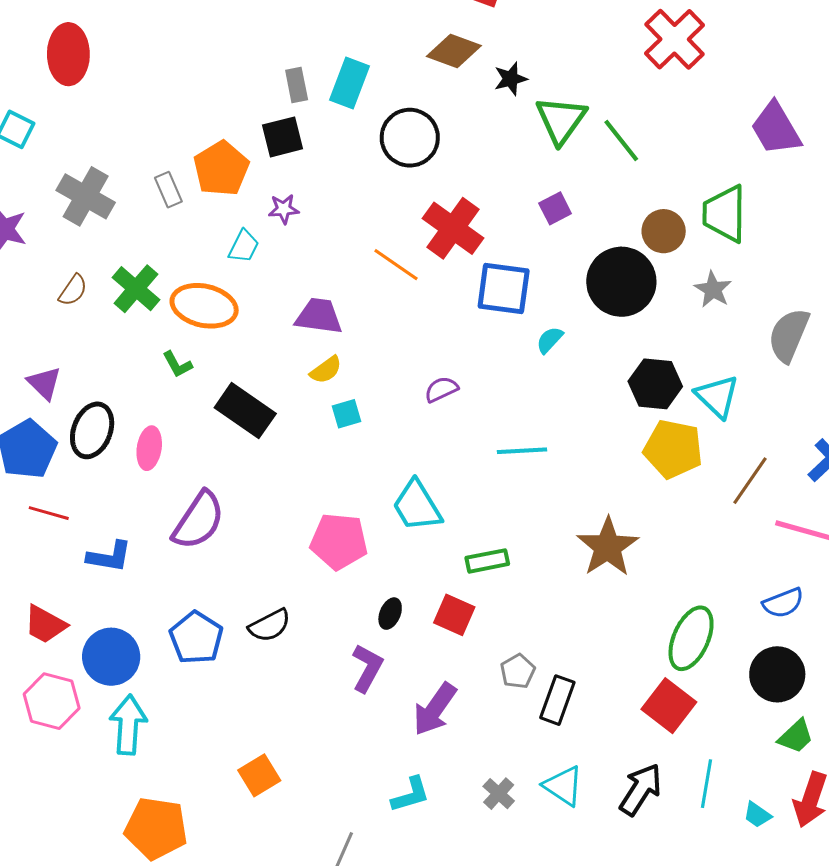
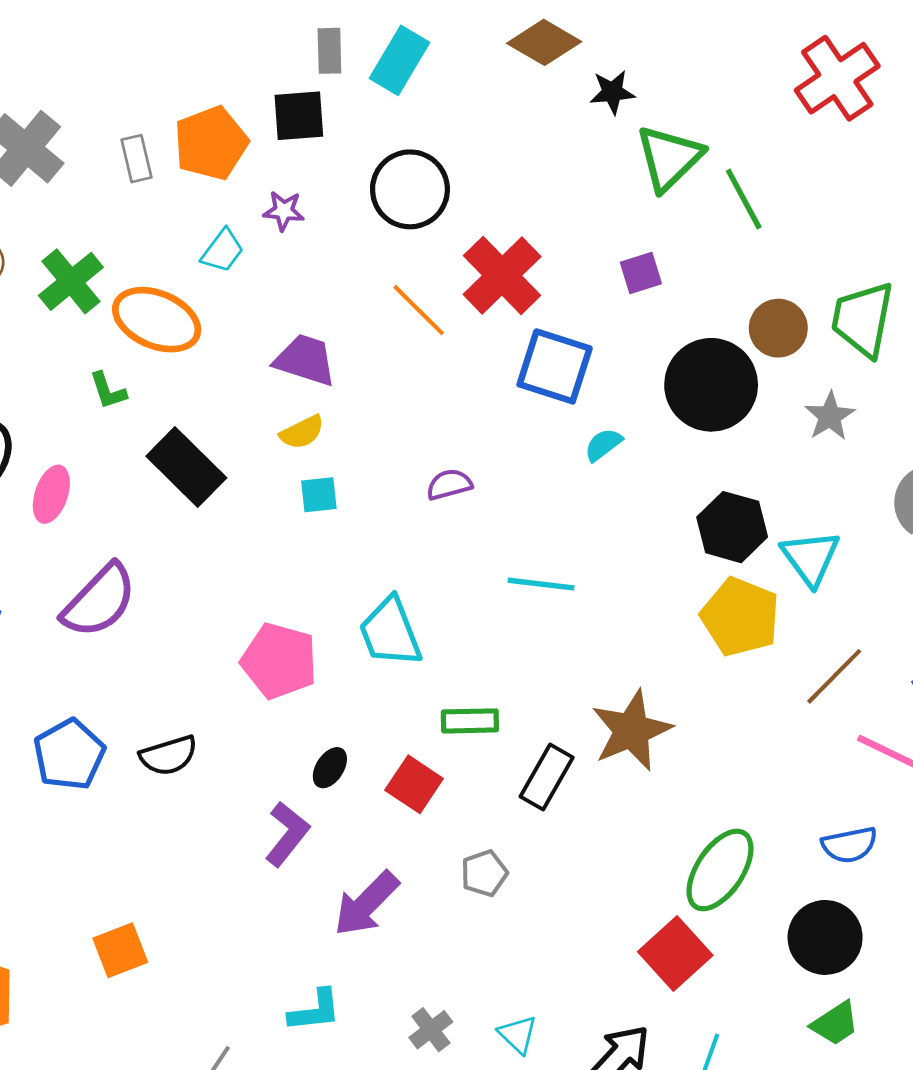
black circle: (410, 138) -> (410, 189), moved
black rectangle: (557, 700) -> (547, 777), moved
cyan triangle: (563, 786) -> (518, 1035), size x0.7

